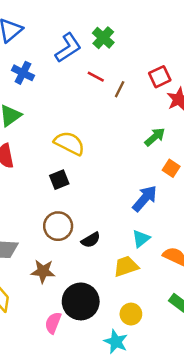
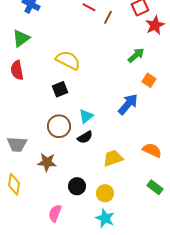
cyan triangle: (141, 239) -> (86, 116), moved
black circle: (81, 301) -> (77, 186), size x0.6
yellow circle: (131, 314) -> (105, 193), moved
pink semicircle: (53, 323) -> (55, 213), moved

